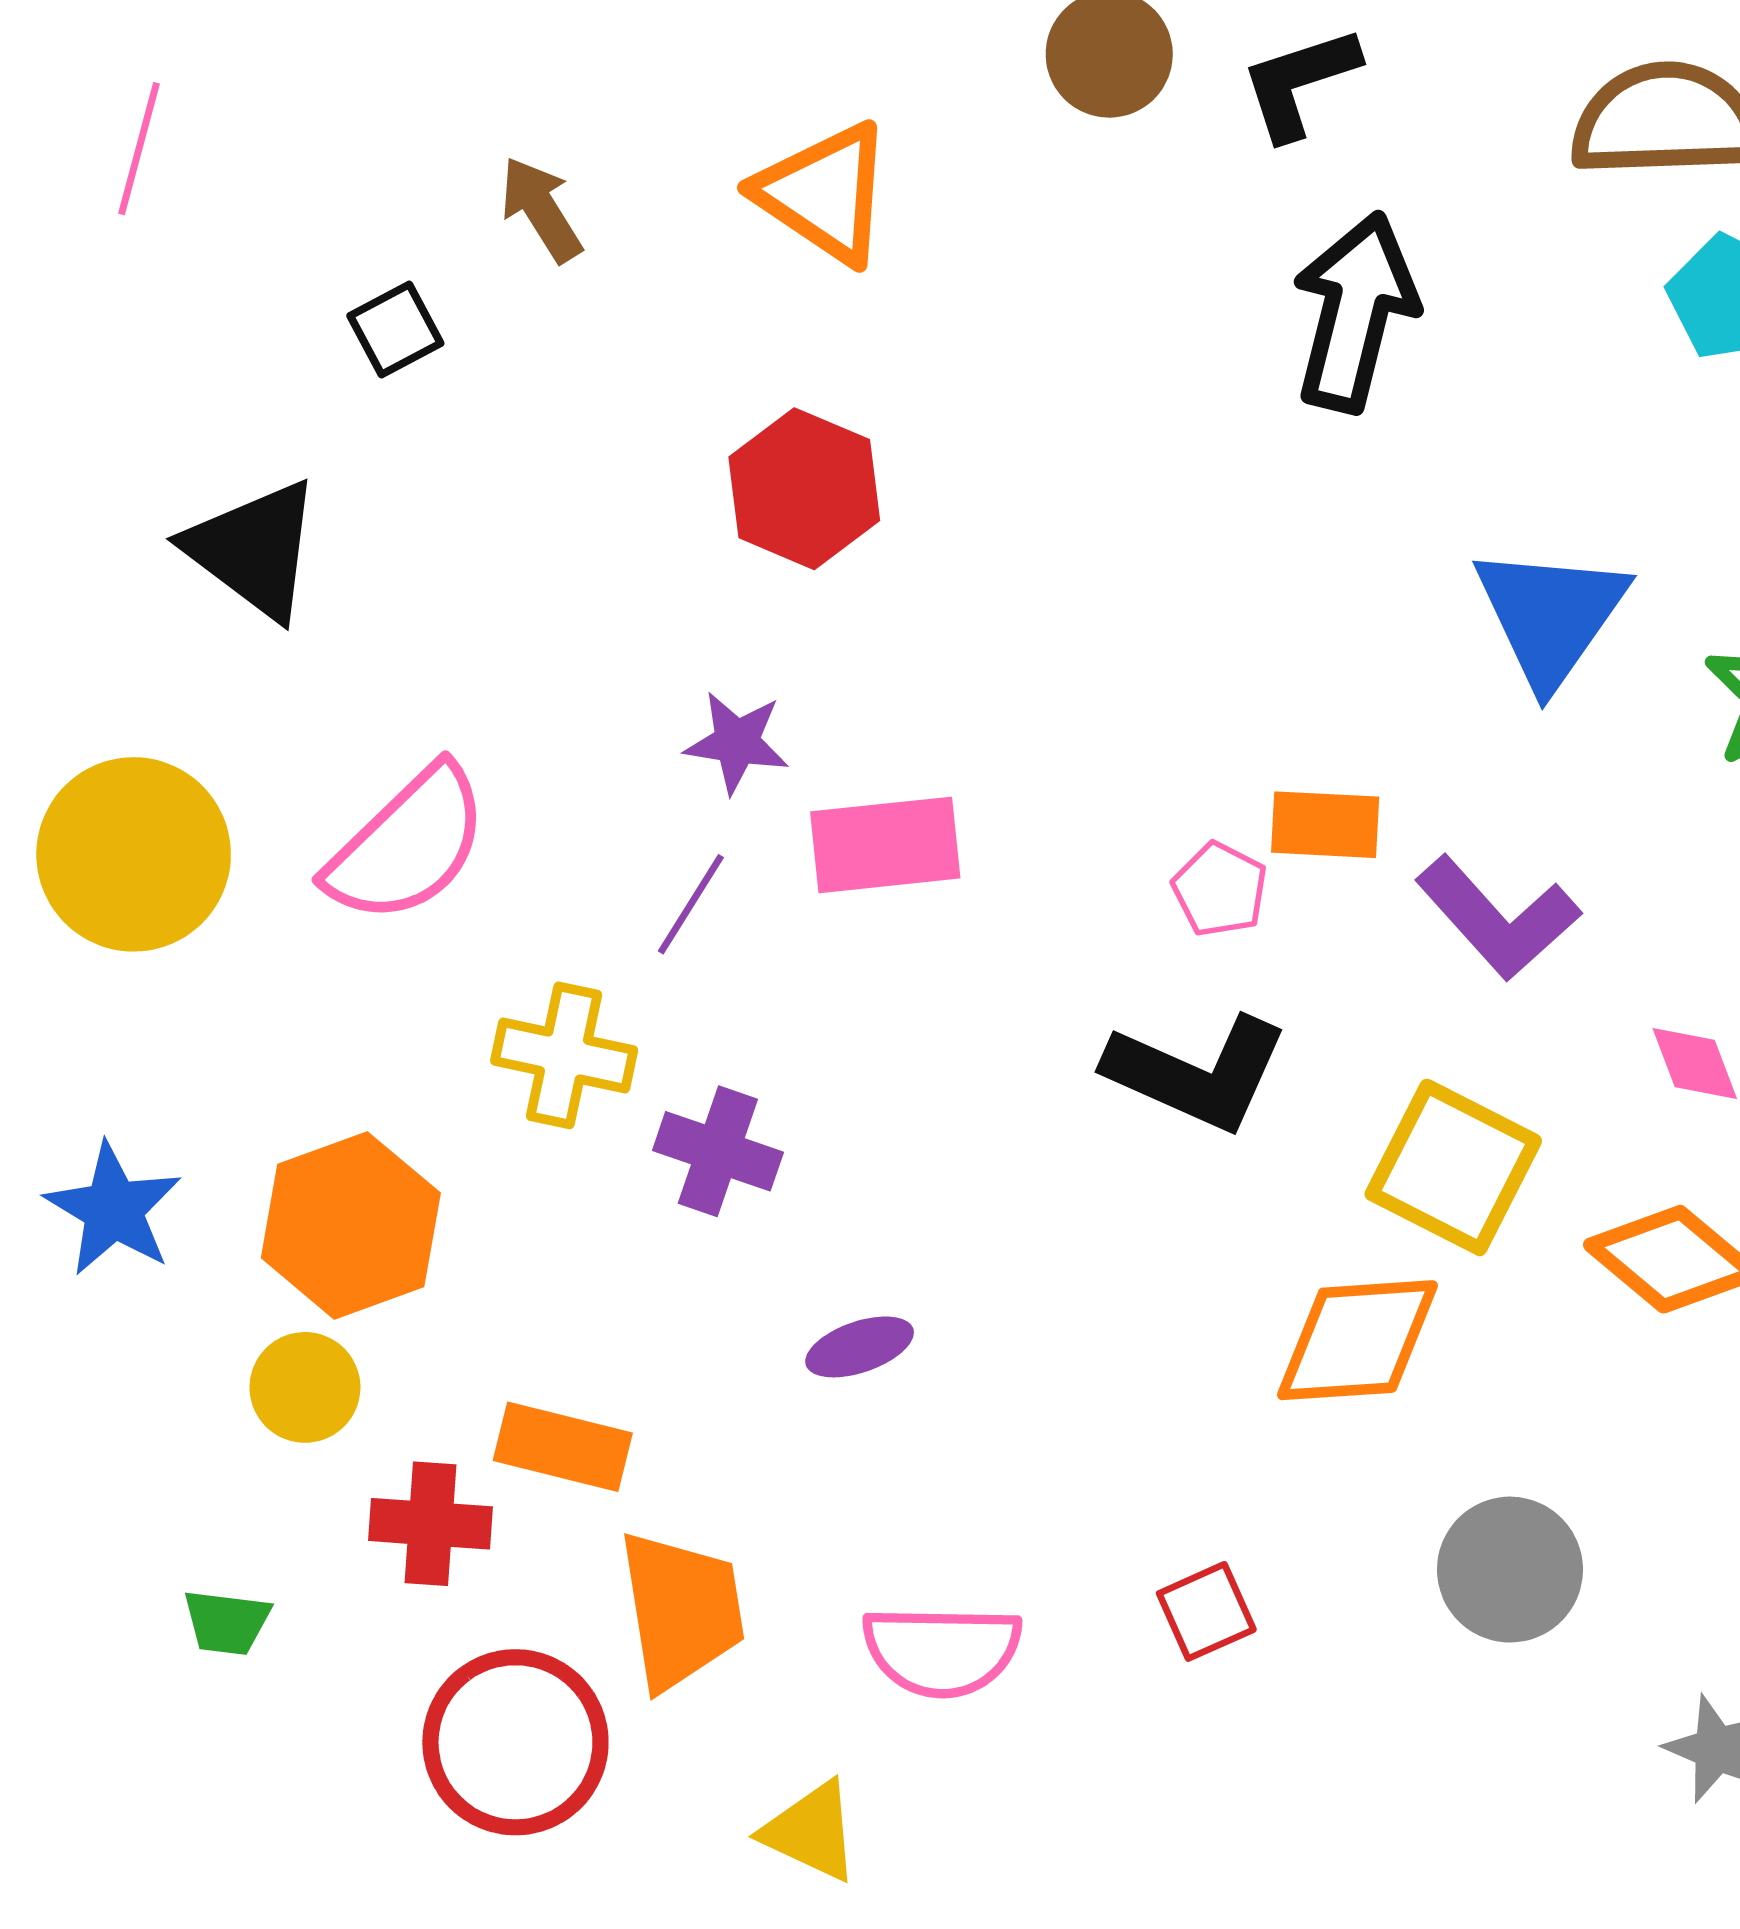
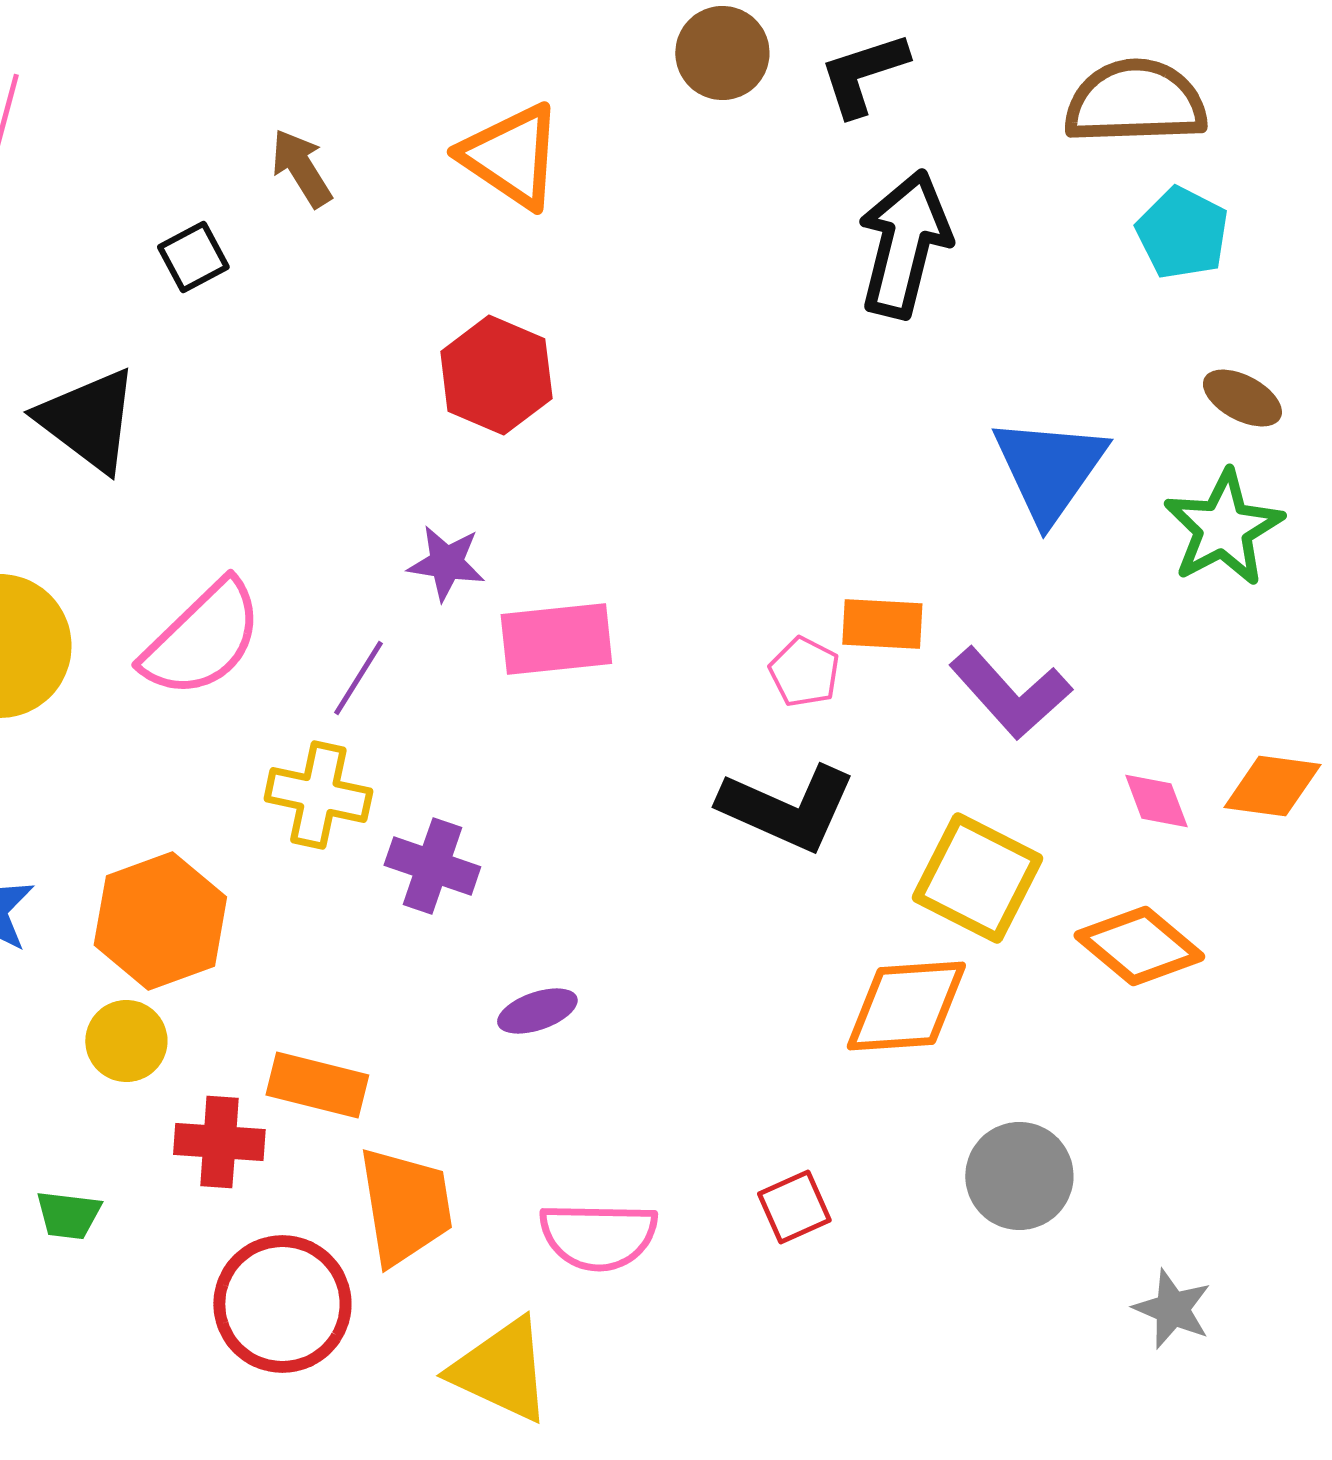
purple line: (691, 904) -> (358, 678), moved
yellow triangle: (811, 1831) -> (501, 1370), size x1.4

